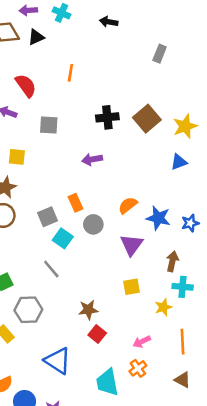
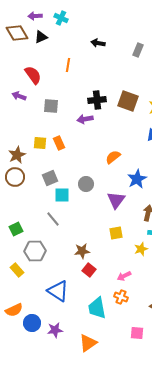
black arrow: (109, 22) -> (98, 43), moved
brown square: (147, 119) -> (128, 101), turned -30
yellow square: (17, 157) -> (40, 143), moved
purple arrow: (92, 159) -> (85, 119), moved
orange rectangle: (75, 203) -> (59, 143), moved
orange semicircle: (128, 205) -> (113, 157), moved
blue star: (158, 218) -> (137, 179), turned 30
cyan square: (63, 238) -> (62, 195), turned -35
orange cross: (138, 368) -> (121, 297), turned -32

